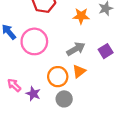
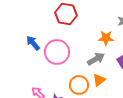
orange star: (81, 16) -> (106, 38), moved

